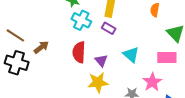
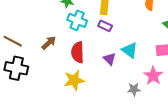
brown arrow: (41, 47) -> (49, 43), moved
purple triangle: (101, 61) -> (109, 59), moved
yellow star: (98, 82) -> (74, 80), moved

